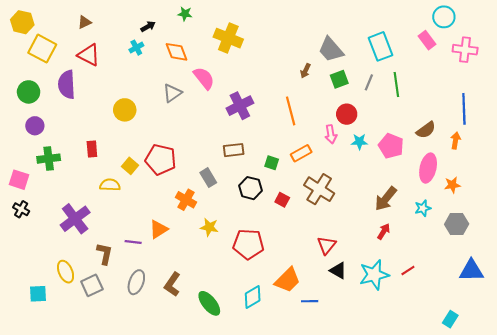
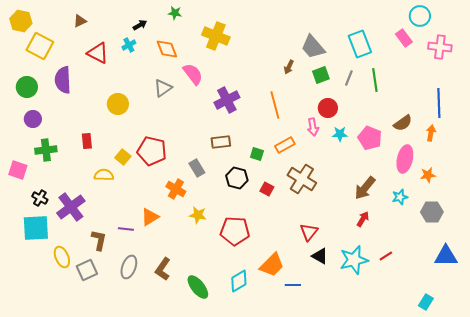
red triangle: (89, 55) -> (98, 53), moved
black cross: (21, 209) -> (40, 198), moved
cyan square: (38, 294) -> (36, 228), moved, size x1.6

